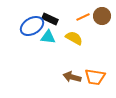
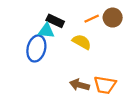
blue ellipse: (32, 26) -> (36, 48), moved, turned -45
cyan triangle: (48, 37) -> (46, 31), moved

